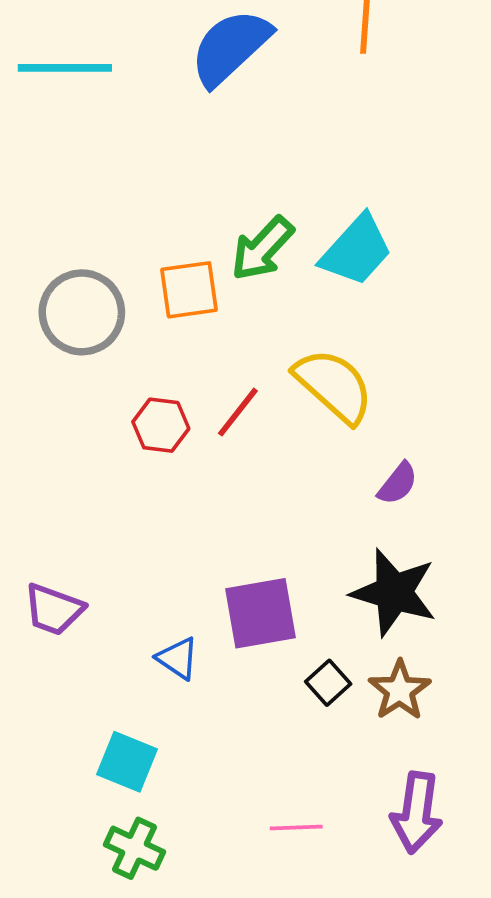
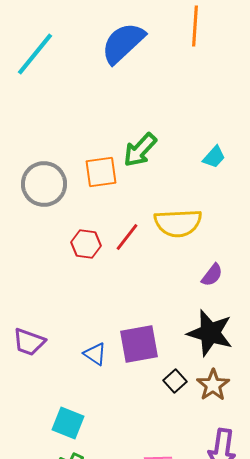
cyan line: (65, 68) -> (35, 54), turned -51
cyan trapezoid: (356, 250) -> (214, 157), moved, size x0.6
yellow semicircle: (334, 386) -> (178, 223), turned 135
blue triangle: (178, 658) -> (95, 354), moved

